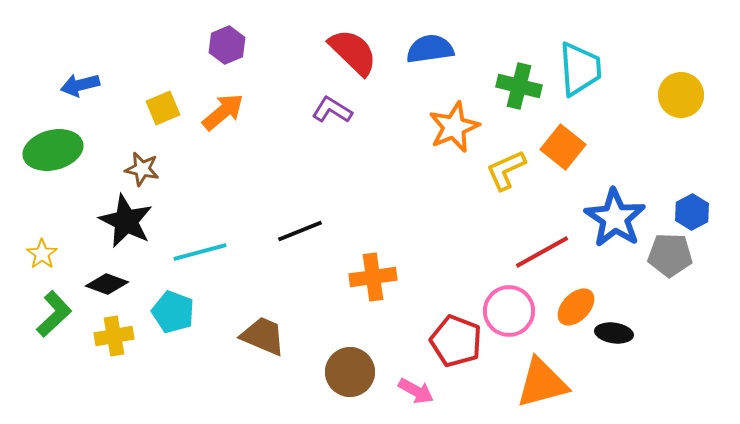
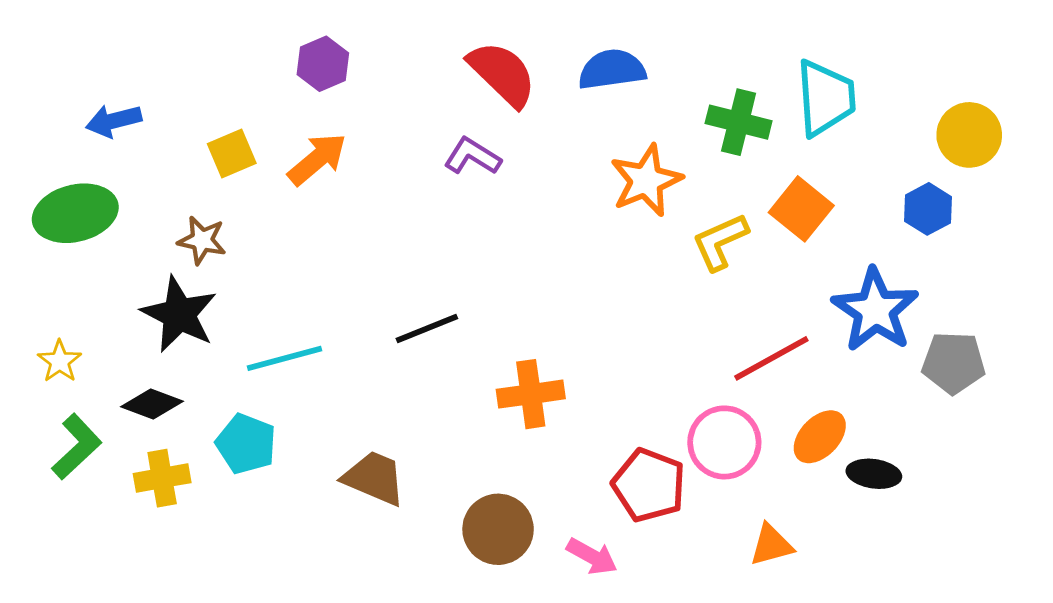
blue hexagon: (692, 212) -> (928, 209), moved
orange triangle: (542, 383) -> (771, 545), size x0.6

